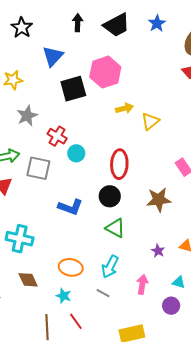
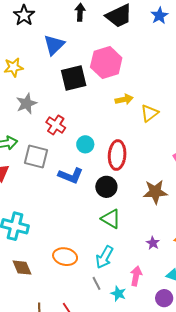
cyan circle: (76, 153) -> (85, 144), moved
blue L-shape: (70, 207) -> (71, 176), moved
gray line: (103, 293) -> (97, 283), turned 32
cyan star: (64, 296) -> (118, 294), moved

